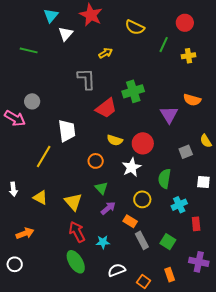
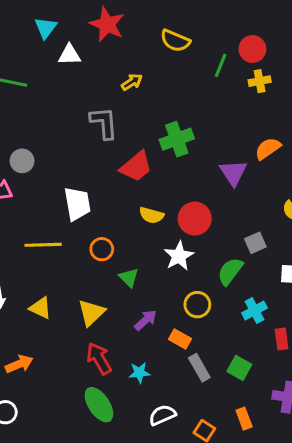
red circle: (185, 23) -> (252, 49), moved
white triangle: (66, 34) -> (69, 55), turned 49
orange semicircle: (192, 100) -> (268, 149), turned 132
gray square: (186, 152) -> (255, 243), moved
yellow line: (44, 157) -> (43, 245), turned 60
orange circle: (96, 161) -> (102, 249), moved
green semicircle: (164, 179) -> (230, 271), turned 30
green triangle: (101, 188) -> (129, 278), moved
yellow triangle: (73, 202) -> (91, 313), turned 30

